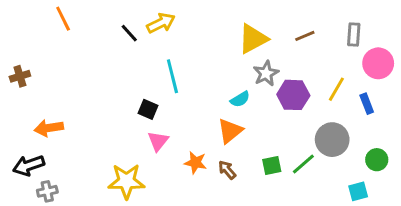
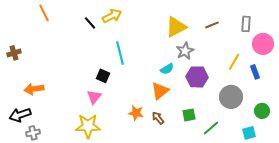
purple hexagon: (293, 95) -> (197, 77), moved
pink triangle: (158, 141) -> (94, 97), moved
green line: (303, 164) -> (211, 128), moved

